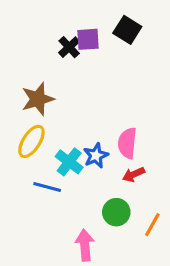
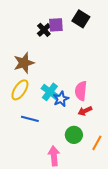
cyan cross: (69, 162) -> (50, 92), moved

